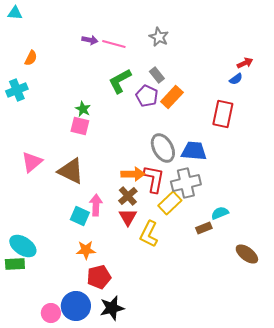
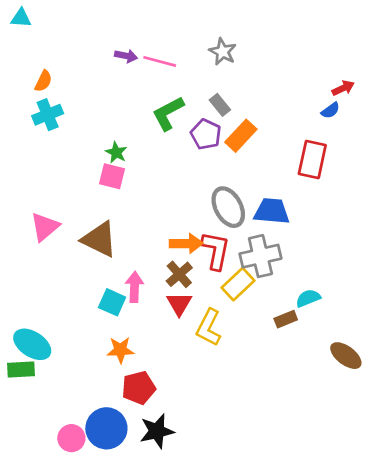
cyan cross: (17, 90) -> (48, 115), moved

